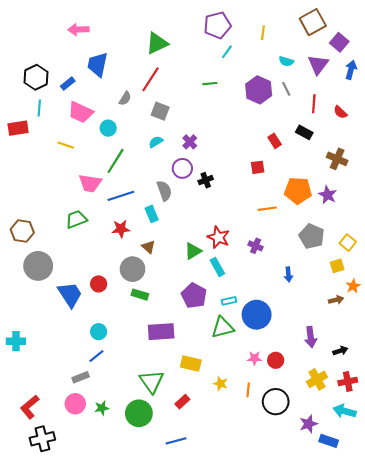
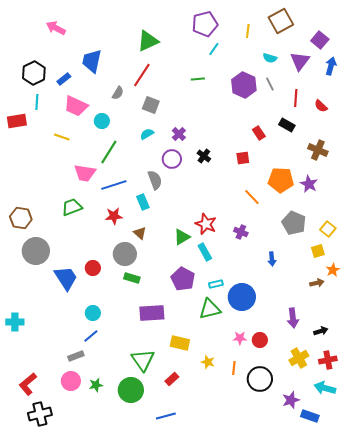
brown square: (313, 22) -> (281, 21), moved
pink arrow: (78, 30) -> (56, 28), moved, turned 30
black cross: (206, 180) -> (204, 156), moved, turned -32
orange line: (267, 209) -> (252, 197), turned 54

